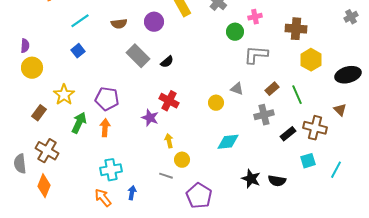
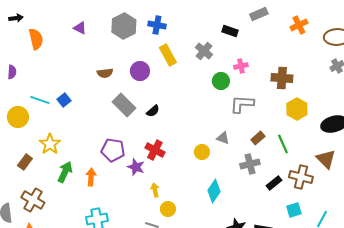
cyan line: (80, 21) -> (40, 100), moved, turned 54
purple semicircle: (25, 46) -> (12, 72), moved
purple pentagon: (107, 99) -> (113, 150), moved
brown triangle: (340, 110) -> (326, 159), size x1.5
cyan diamond: (228, 142) -> (214, 191), turned -50

